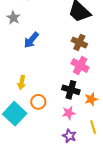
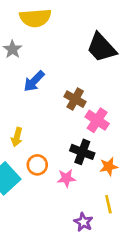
brown cross: (79, 42) -> (75, 99), moved
pink star: (69, 113) -> (66, 178), moved
purple star: (69, 136) -> (83, 222), moved

